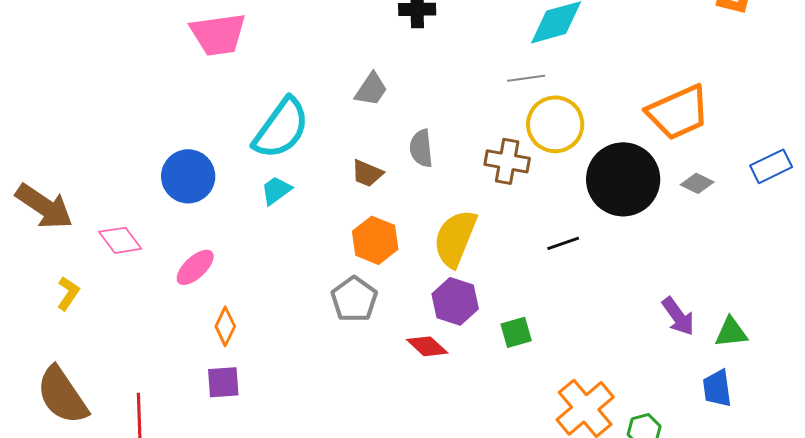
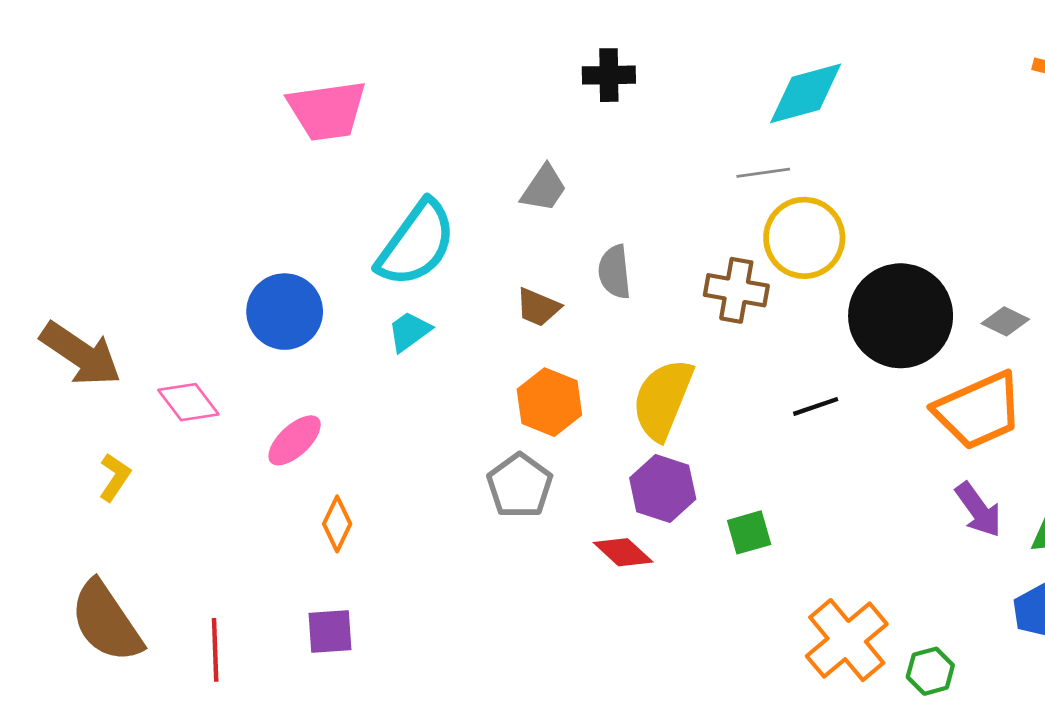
orange trapezoid: (678, 112) -> (978, 411), moved
purple square: (223, 382) -> (330, 632), moved

